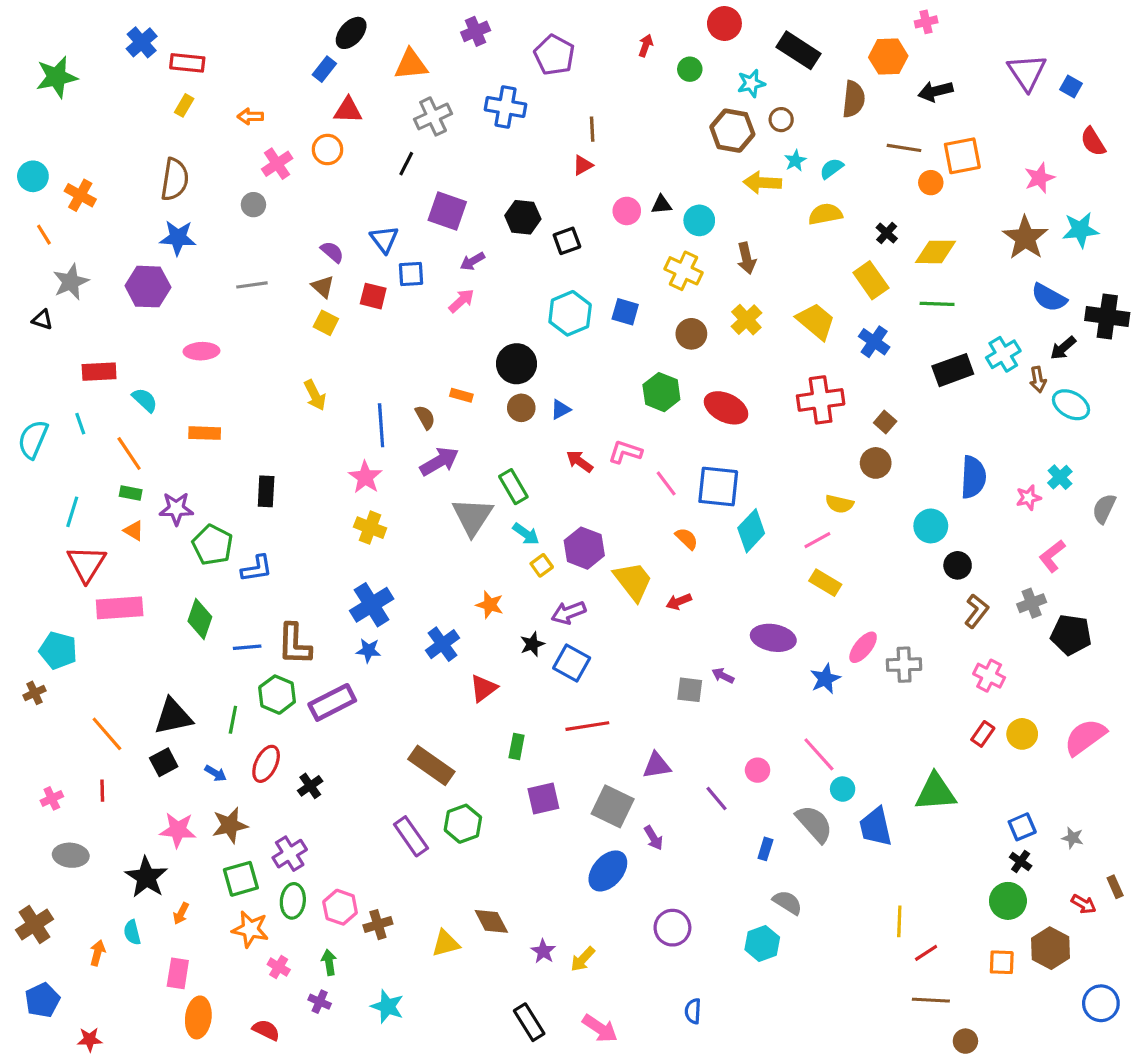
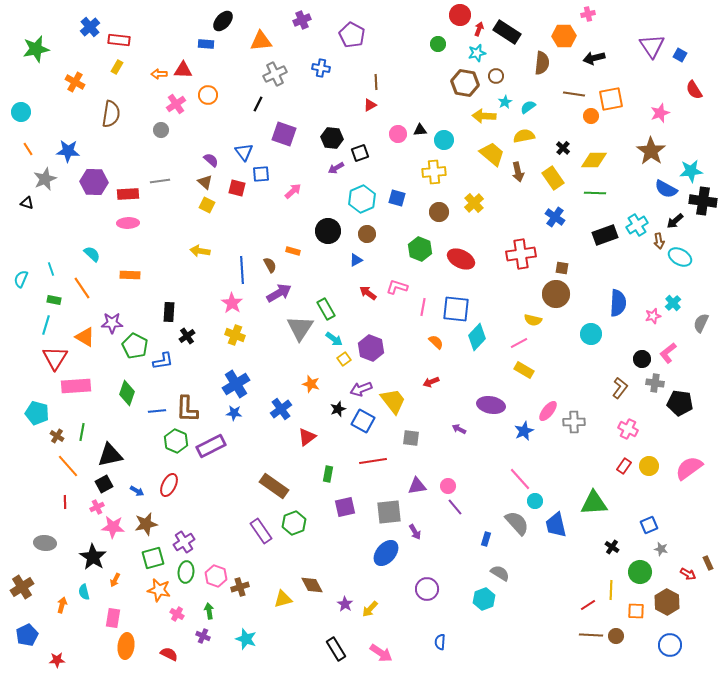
red arrow: (646, 46) -> (479, 29), moved
blue rectangle: (324, 69) -> (206, 44), turned 56
blue cross: (505, 107) -> (321, 68), size x0.7
red triangle: (348, 110) -> (183, 70), moved
orange cross: (80, 195) -> (75, 82), moved
cyan star: (1080, 230) -> (691, 171), moved
blue star: (178, 238) -> (68, 151), moved
brown arrow: (746, 258) -> (518, 172), moved
purple arrow: (472, 261) -> (336, 168), moved
yellow cross: (683, 271) -> (434, 172), turned -30
yellow trapezoid: (816, 321) -> (492, 154), moved
red rectangle: (99, 372) -> (128, 194), moved
yellow arrow: (315, 395) -> (200, 251), turned 126
brown circle: (521, 408) -> (367, 234), moved
brown square: (885, 422) -> (562, 268), turned -32
cyan semicircle: (33, 439) -> (21, 279), size x0.7
brown circle: (876, 463) -> (556, 294), size x1.4
pink line: (666, 483) -> (423, 307), turned 48
green rectangle: (131, 493) -> (54, 300), moved
orange triangle: (134, 531) -> (85, 337), size x1.5
black circle: (958, 565) -> (642, 359), moved
yellow trapezoid: (633, 581) -> (393, 401), moved
gray cross: (1032, 603) -> (655, 383), turned 30
gray square: (690, 690) -> (411, 438), moved
brown cross: (35, 693) -> (57, 436), moved, turned -32
green line: (233, 720) -> (82, 432), moved
pink circle: (758, 770) -> (448, 486), moved
black cross: (310, 786) -> (187, 336), moved
pink cross: (52, 798) -> (97, 507), moved
gray square: (613, 806) -> (389, 512), turned -32
gray star: (1073, 838) -> (661, 549), moved
black cross: (1021, 862) -> (612, 547), moved
yellow line: (899, 921) -> (611, 590), moved
blue circle: (1101, 1003) -> (670, 645), moved
brown circle: (965, 1041) -> (616, 636), moved

